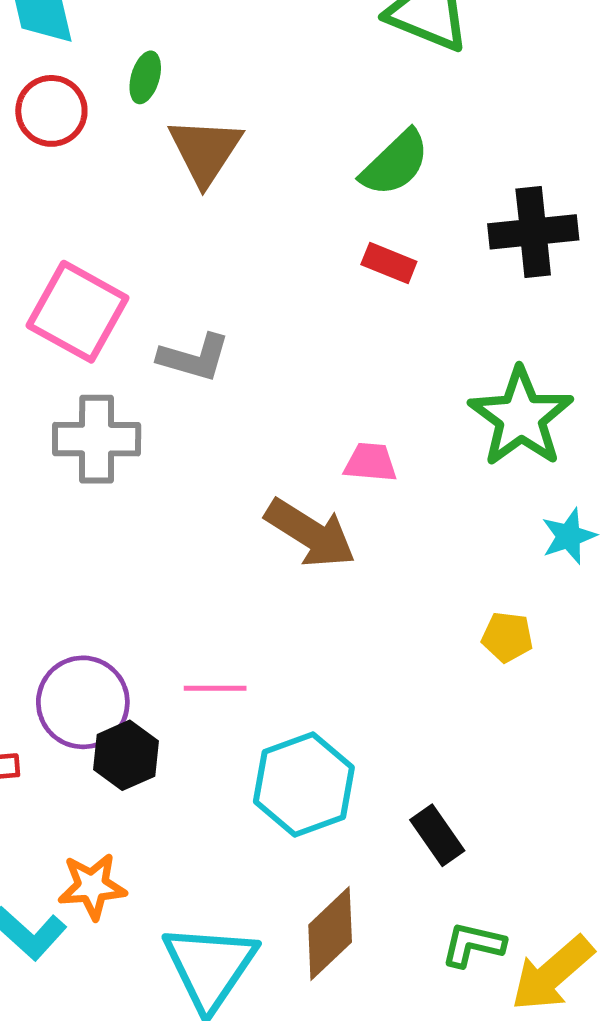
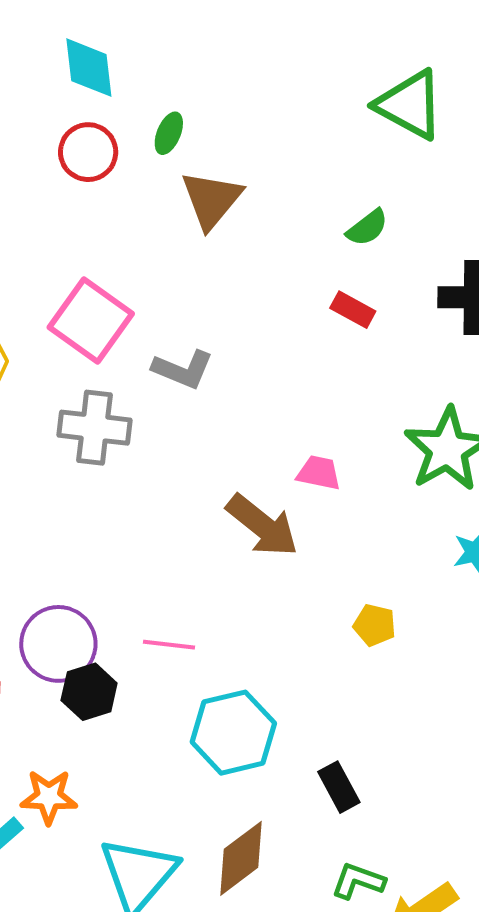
green semicircle: (395, 163) -> (367, 228), size x0.7
yellow pentagon: (507, 637) -> (375, 625), moved

